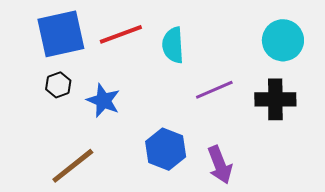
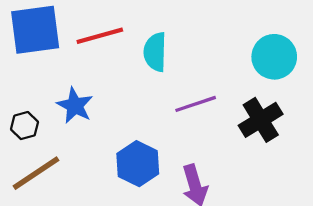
black hexagon: (58, 85) -> (24, 126), moved
black cross: (275, 99) -> (261, 120), turned -36

